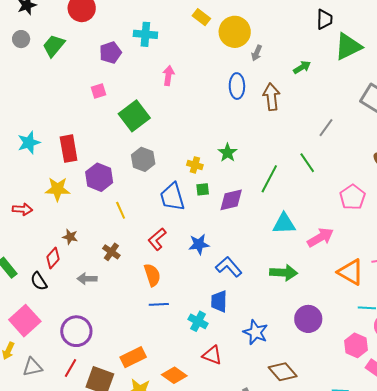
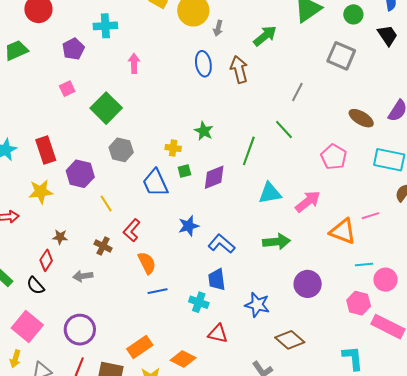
green trapezoid: (54, 46) -> (16, 50), turned 35
green arrow: (302, 67) -> (265, 36), size x1.4
red L-shape: (157, 239) -> (132, 230), moved

